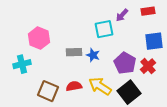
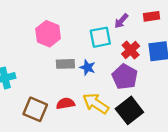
pink hexagon: (39, 38) -> (48, 34), moved
red cross: (148, 66) -> (131, 50), moved

